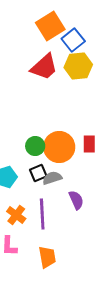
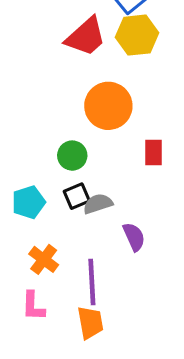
orange circle: (59, 147) -> (108, 106), moved
purple line: (42, 214) -> (92, 282), moved

